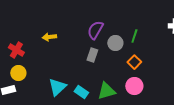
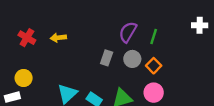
purple semicircle: (95, 30) -> (128, 32), moved
gray circle: (115, 43) -> (132, 59), moved
red cross: (16, 50) -> (27, 38), moved

